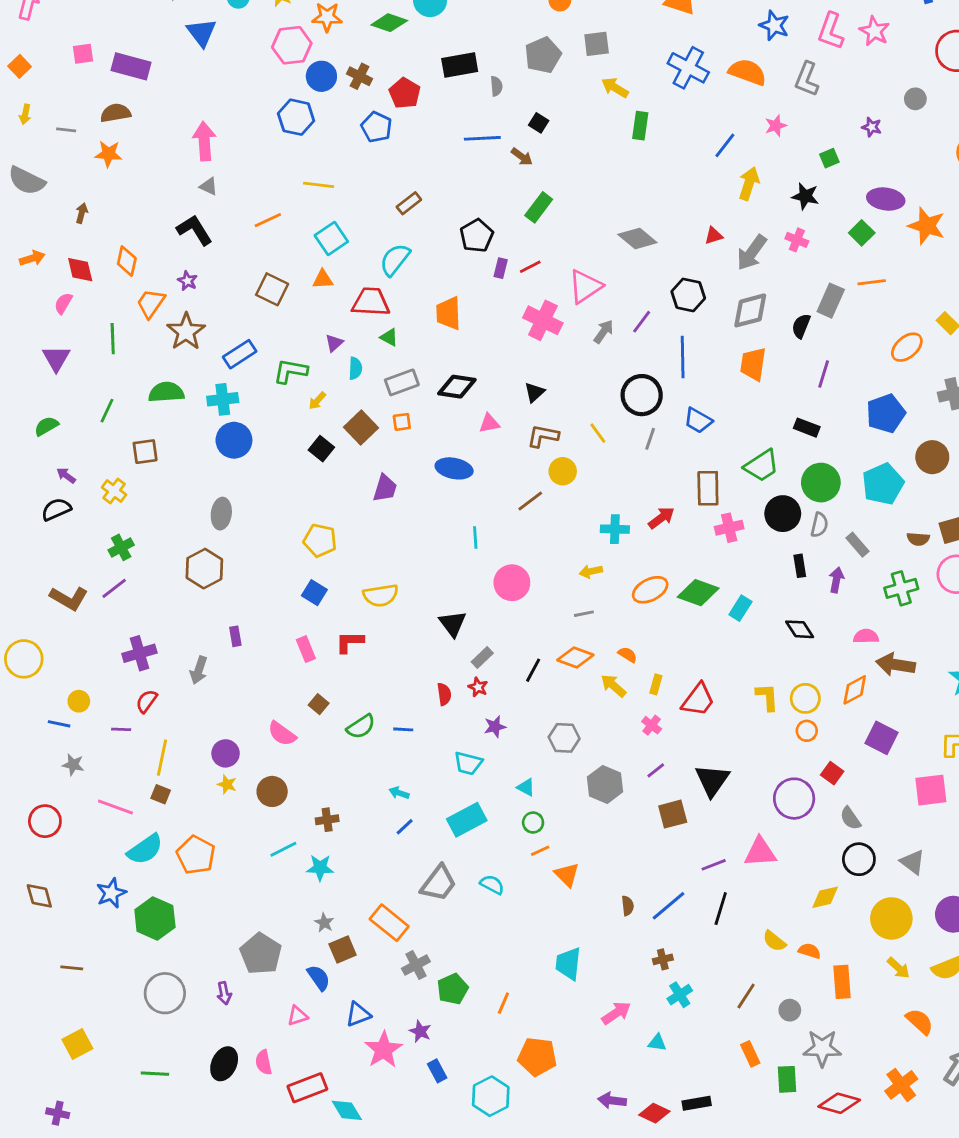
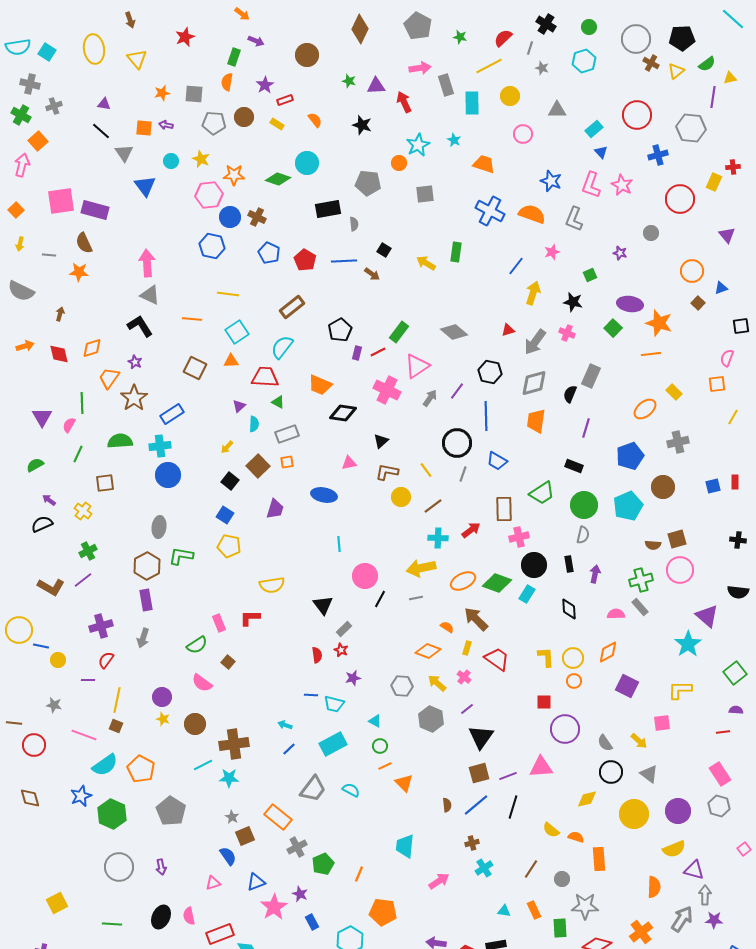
pink square: (83, 54) -> (61, 201), size x1.8
gray pentagon: (543, 55) -> (368, 183), moved, turned 30
yellow arrow: (615, 88) -> (426, 263), moved
red pentagon: (405, 93) -> (305, 260), moved
brown semicircle: (115, 113) -> (84, 243), turned -105
gray triangle: (209, 186) -> (150, 295), size x1.5
brown rectangle: (409, 203) -> (292, 307), size x1.4
green rectangle: (539, 207) -> (399, 332), moved
orange line: (268, 220) -> (192, 319), turned 30
orange diamond: (127, 261) -> (92, 348), turned 60
orange line: (872, 282) -> (651, 354), moved
pink semicircle: (63, 303) -> (69, 425), moved
orange trapezoid: (448, 313) -> (320, 385), turned -65
green L-shape: (290, 371) -> (181, 556), moved
black diamond: (457, 387) -> (343, 413), moved
brown line: (530, 501) -> (433, 506), moved
black circle: (783, 514) -> (534, 565), moved
gray rectangle: (858, 545) -> (640, 607), moved
yellow arrow: (591, 571) -> (421, 568), size x1.8
blue square: (314, 593) -> (225, 515), moved
black diamond: (800, 629) -> (569, 609), turned 30
purple rectangle: (235, 636) -> (146, 600), moved, size x1.5
orange diamond: (575, 657) -> (428, 651), moved
brown arrow: (896, 665) -> (476, 619), moved, turned 36
black line: (533, 670) -> (380, 599), moved
yellow arrow: (613, 686) -> (437, 683), moved
red trapezoid: (698, 700) -> (497, 659), turned -92
blue line: (59, 724) -> (41, 646), moved
green semicircle: (361, 727) -> (197, 645), moved
blue line: (403, 729) -> (311, 695), moved
red square: (832, 773) -> (544, 702), moved, turned -35
black triangle: (712, 780) -> (481, 737), moved
pink square: (931, 790) -> (662, 723), size x0.7
brown square: (673, 814) -> (479, 773), moved
brown cross: (327, 820) -> (234, 744), size x1.8
gray pentagon: (261, 954) -> (171, 811), moved
brown line: (72, 968) -> (14, 723), moved
yellow arrow: (898, 968) -> (639, 741), moved
orange semicircle: (920, 1021) -> (654, 887), turned 50
cyan triangle: (657, 1043) -> (504, 911), moved

